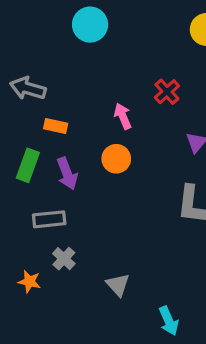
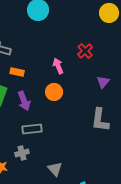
gray rectangle: (49, 219) -> (32, 129), moved
gray cross: (64, 259) -> (22, 153), turned 32

